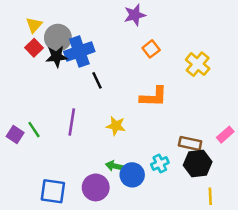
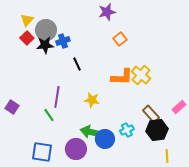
blue cross: (79, 52) -> (63, 41), size x0.6
yellow cross: (198, 64) -> (141, 75), moved
green line: (34, 130) -> (49, 115), moved
brown rectangle: (190, 143) -> (151, 114), turned 36
green arrow: (115, 166) -> (91, 132), size x1.5

